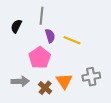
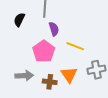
yellow line: (72, 40) -> (75, 46), moved
brown cross: (45, 88) -> (50, 82), turned -32

